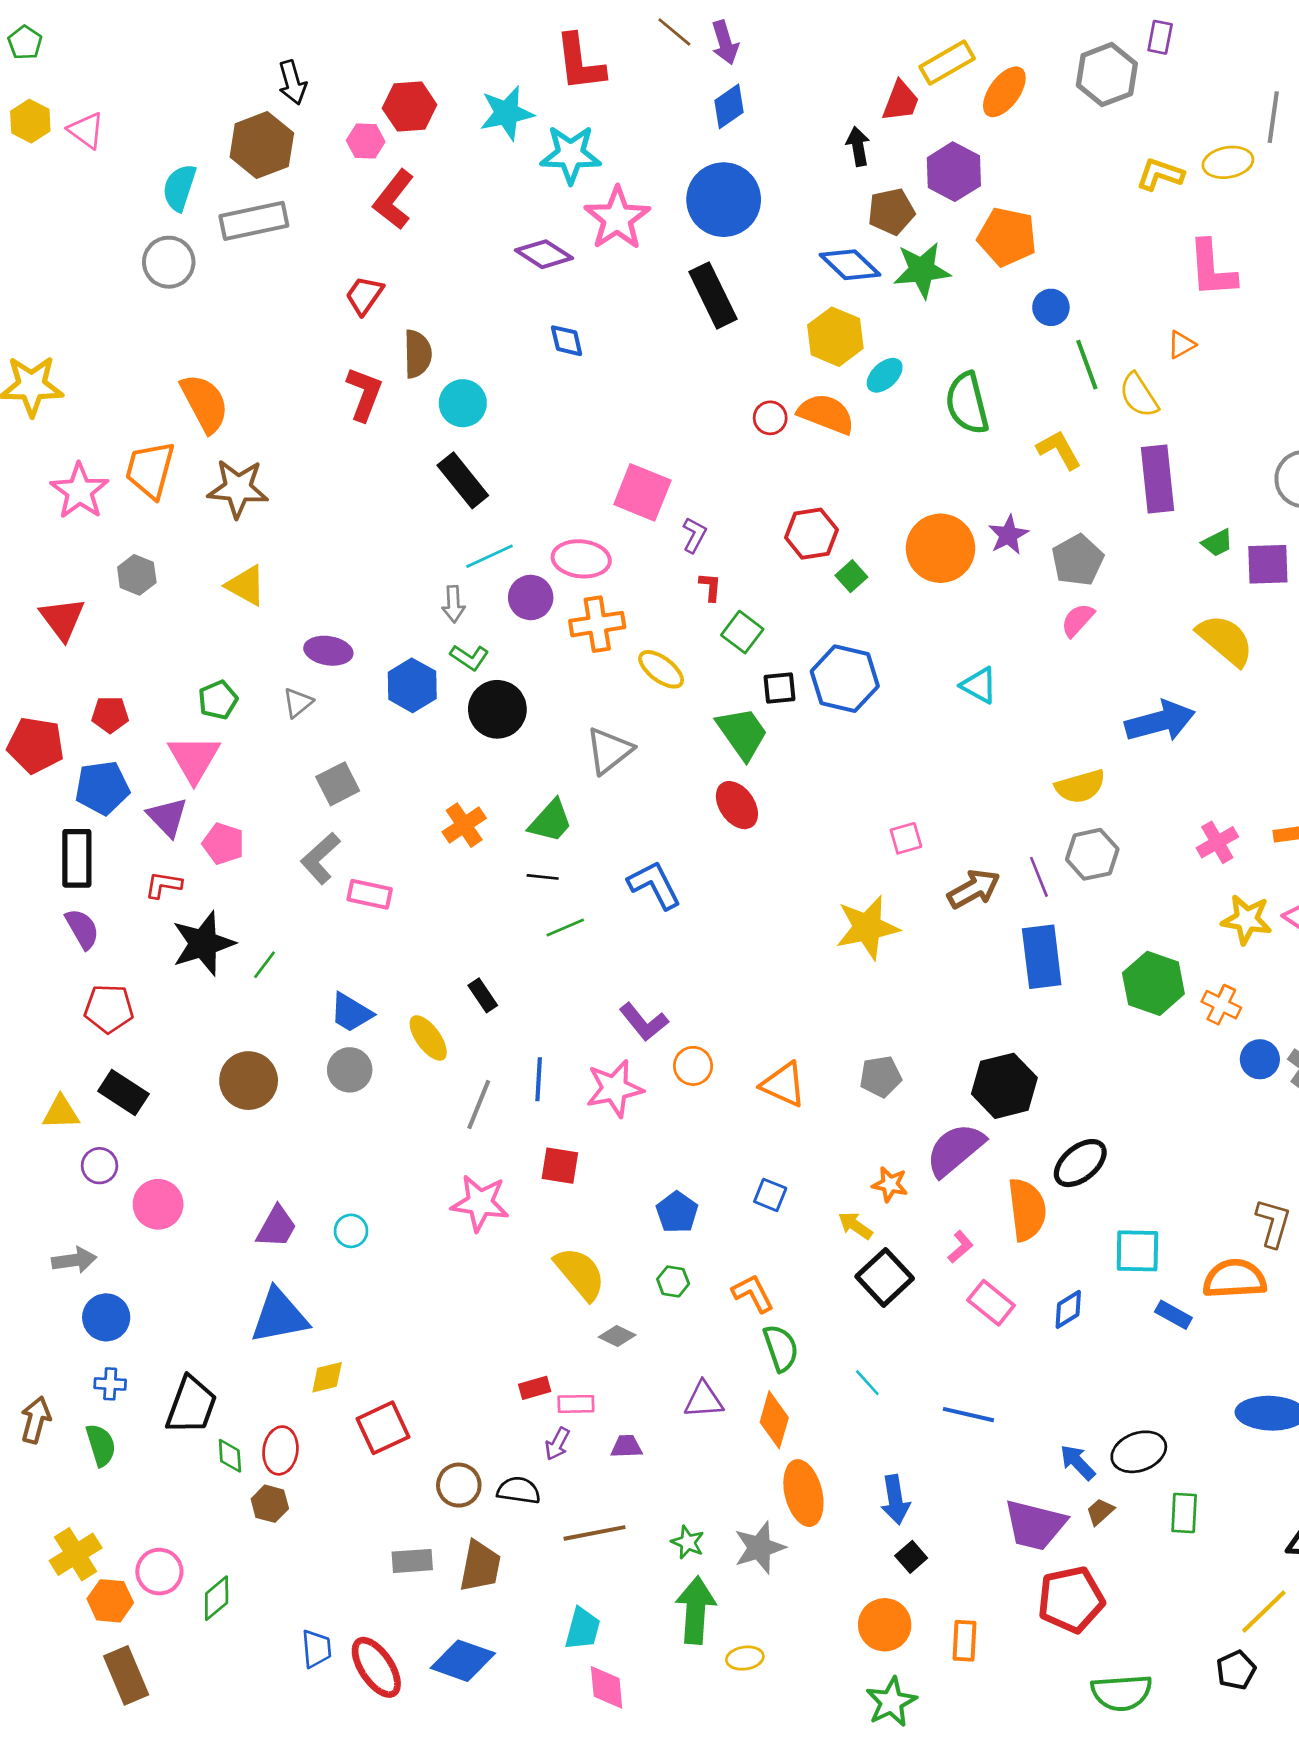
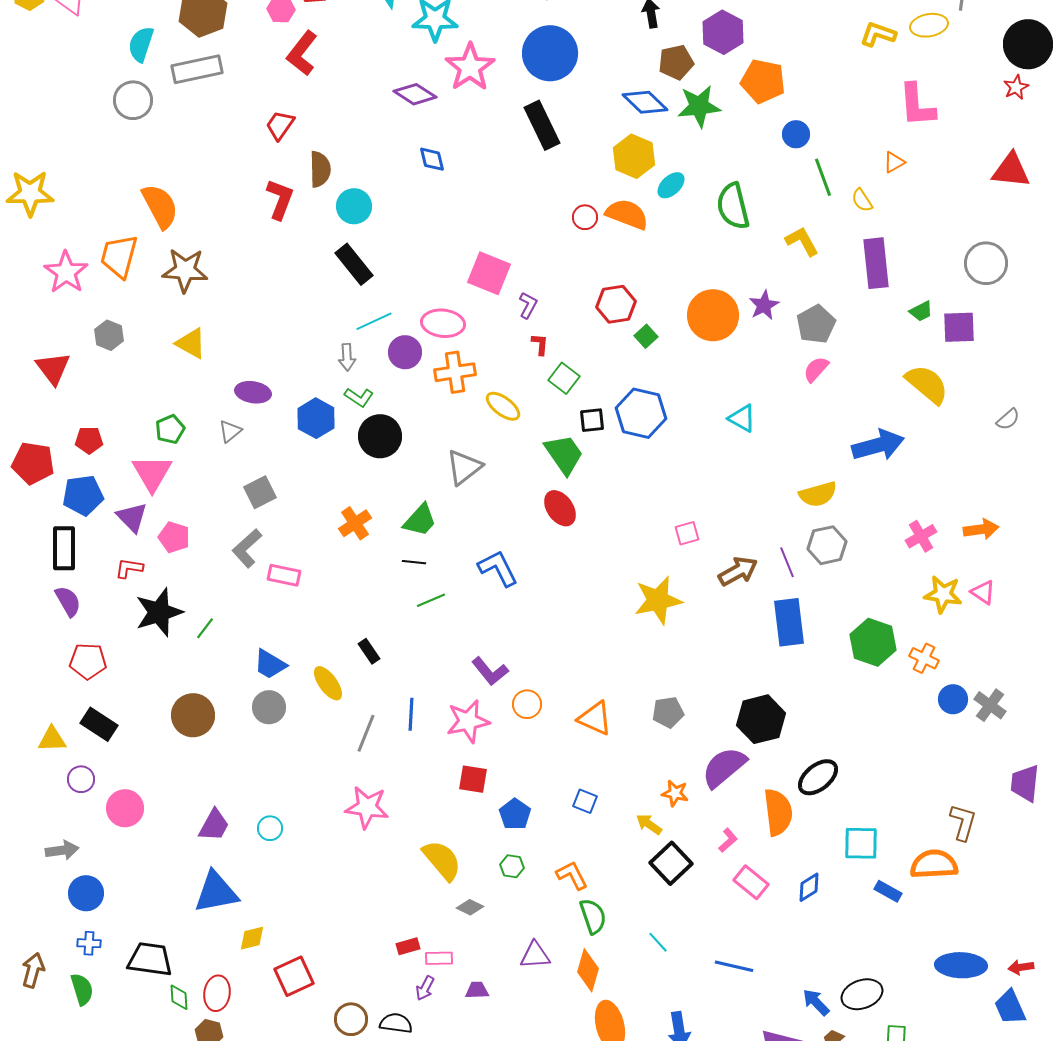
yellow semicircle: (1139, 395) -> (862, 200), size x0.7
red square: (560, 1166) -> (473, 779), moved
black trapezoid: (191, 1405) -> (150, 959), turned -102

